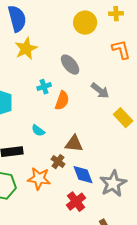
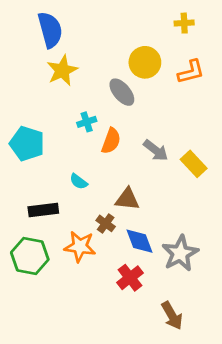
yellow circle: (85, 23) -> (145, 62), moved
orange L-shape: (121, 50) -> (191, 72), turned 90
gray arrow: (100, 91) -> (156, 150), moved

